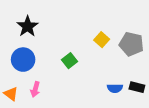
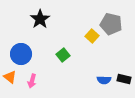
black star: (28, 26) -> (40, 19), moved
gray pentagon: (131, 44) -> (111, 24), moved
orange triangle: (11, 94) -> (10, 77), moved

